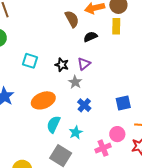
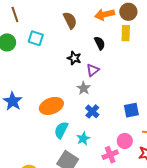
brown semicircle: (72, 19) -> (70, 20), moved
black semicircle: (90, 37) -> (100, 43), turned 88
cyan square: (30, 61) -> (36, 38), moved
black star: (62, 65) -> (74, 58), moved

